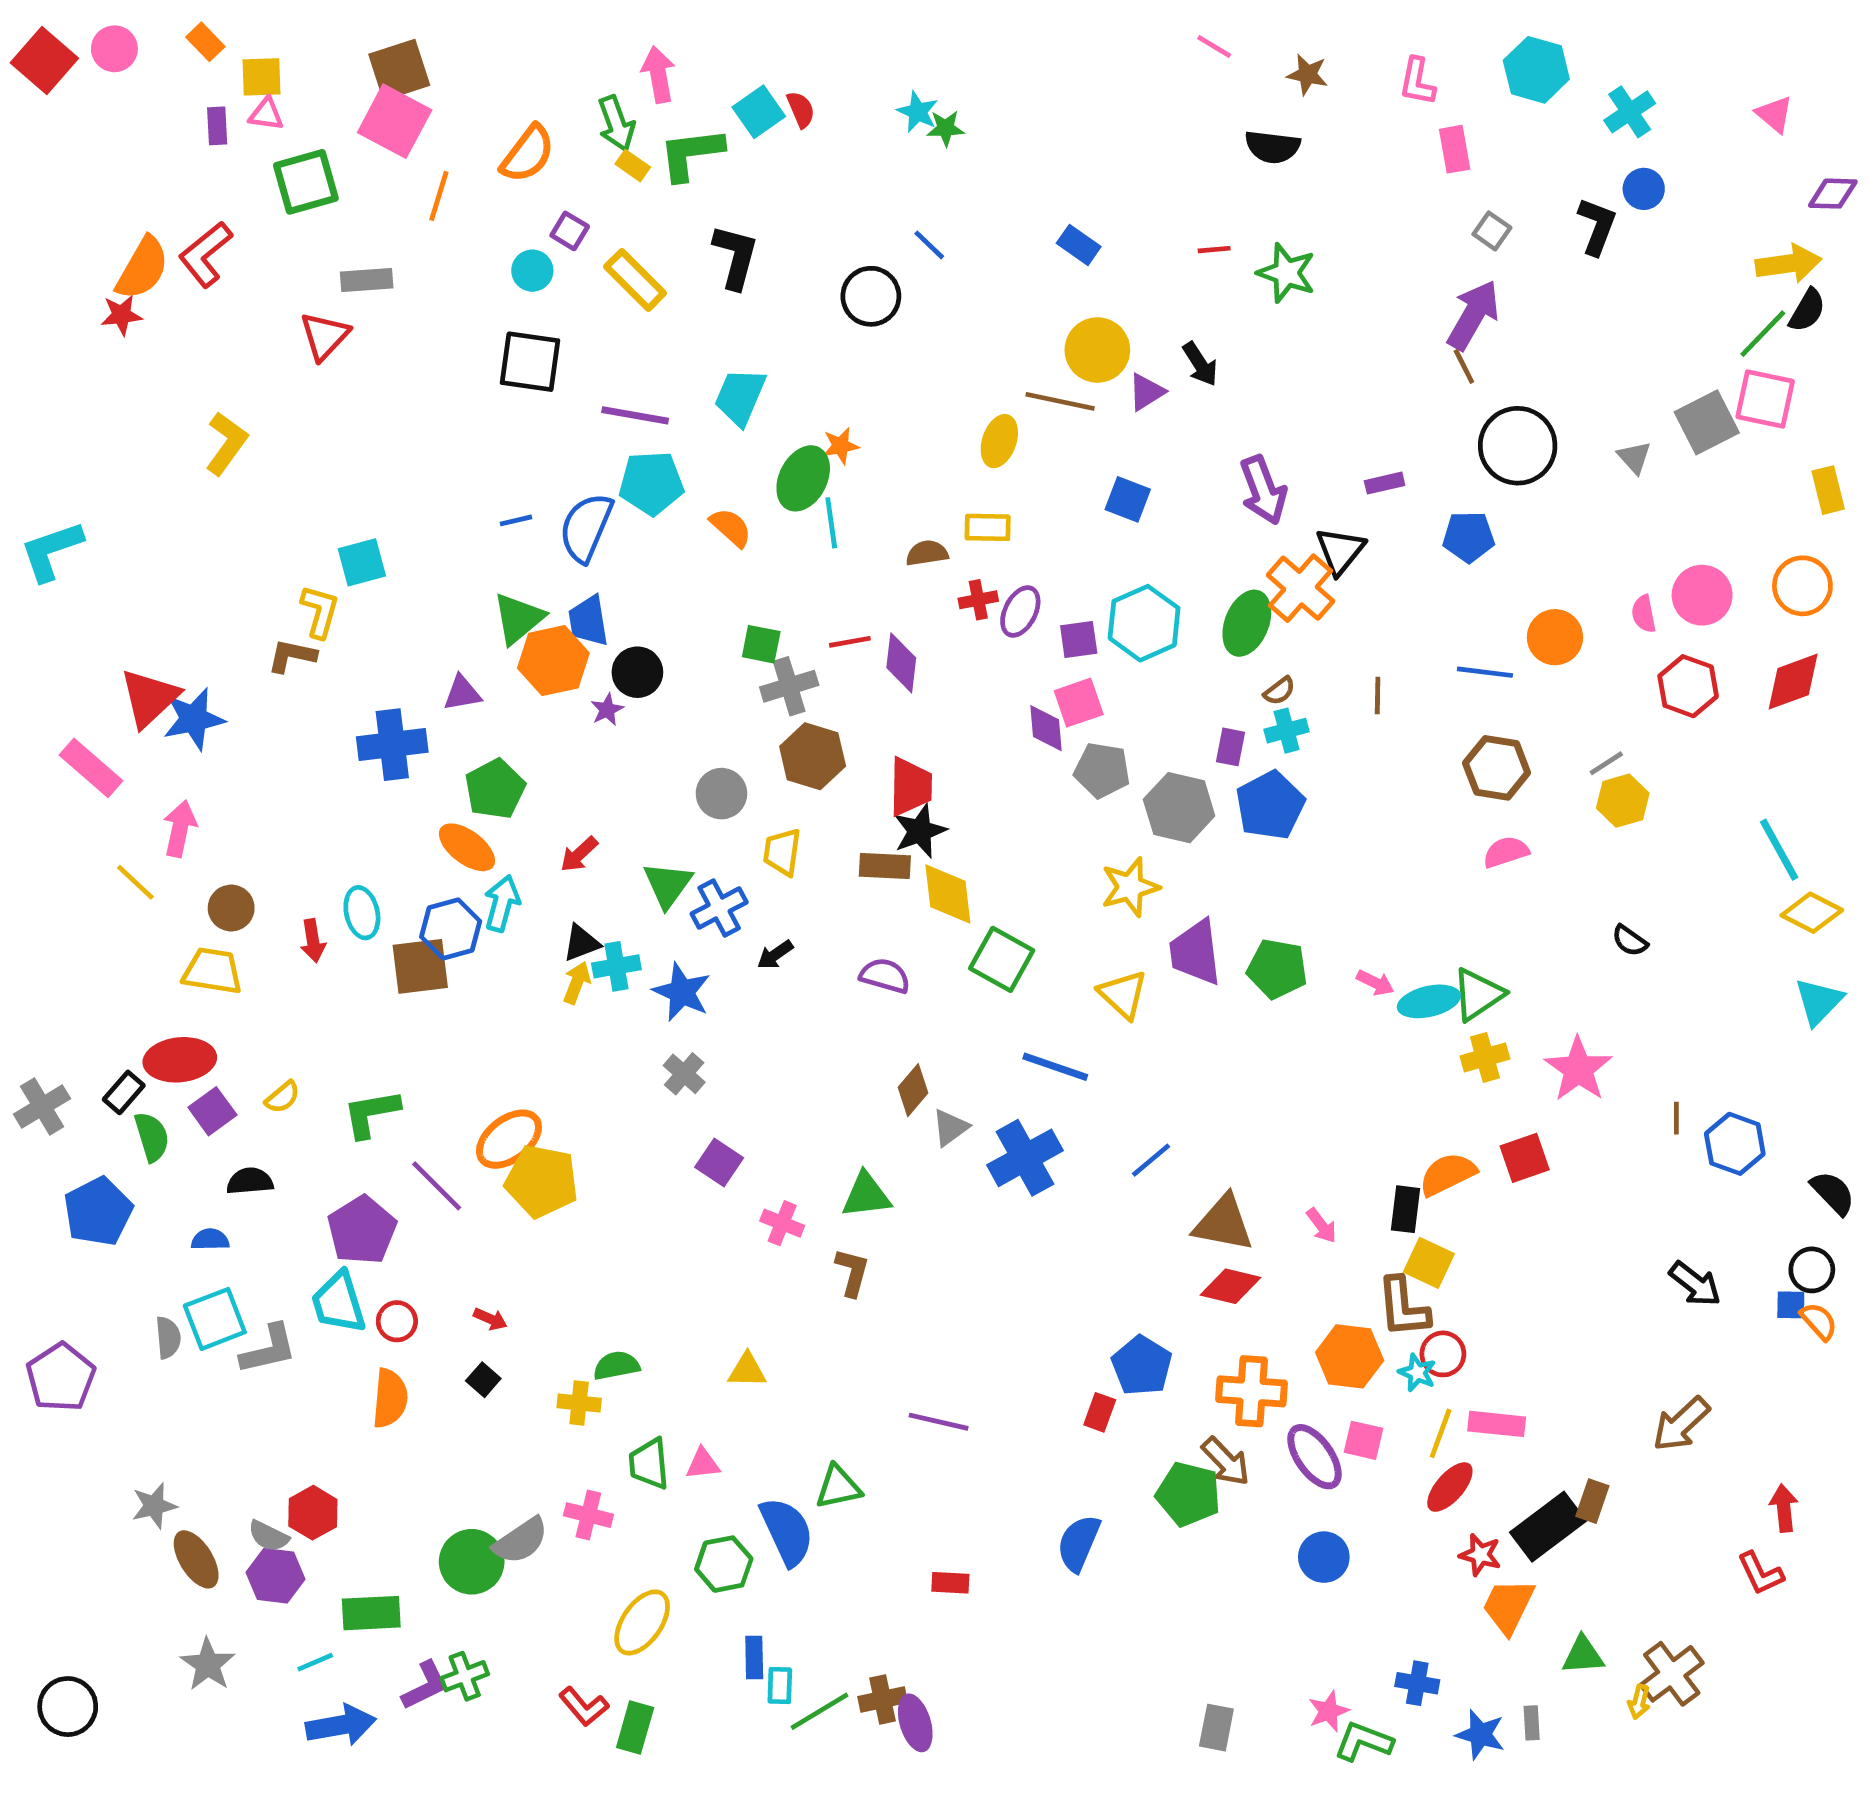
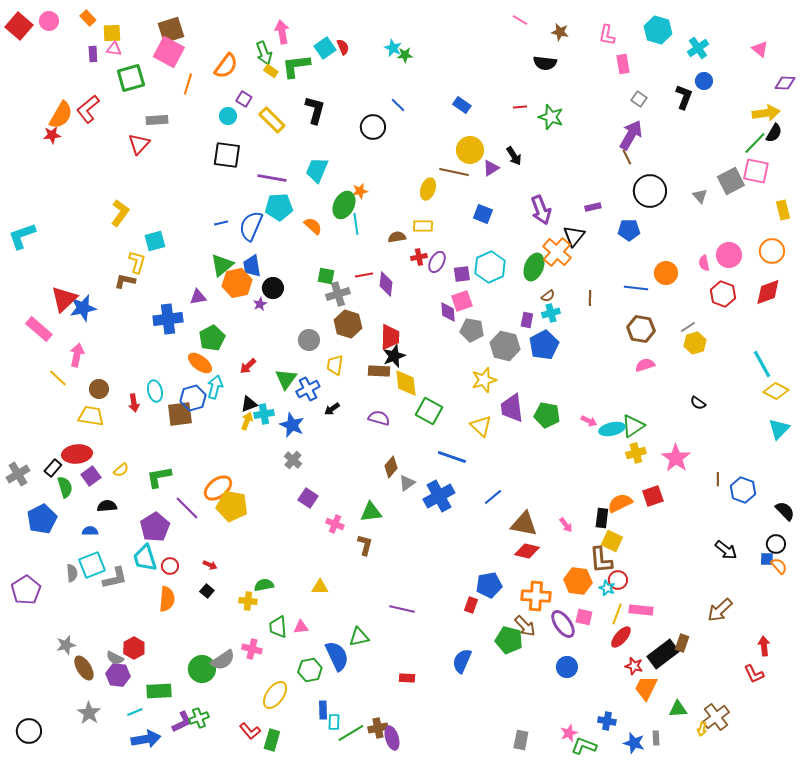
yellow L-shape: (226, 443) -> (120, 213), moved
blue pentagon: (1142, 1366) -> (489, 585), turned 30

